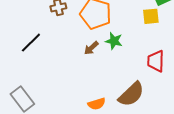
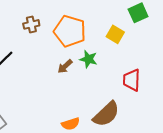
yellow square: (151, 16) -> (115, 34), moved, turned 36

